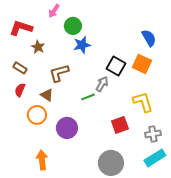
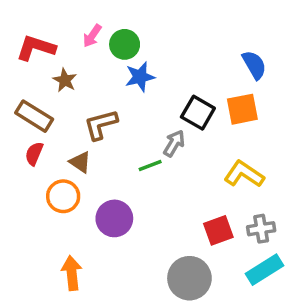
pink arrow: (54, 11) -> (92, 36), moved
orange square: (142, 64) -> (242, 109), turned -36
brown rectangle: (20, 68) -> (34, 116), size x1.5
yellow L-shape: (143, 102) -> (244, 174), turned -40
red square: (120, 125) -> (218, 230), moved

